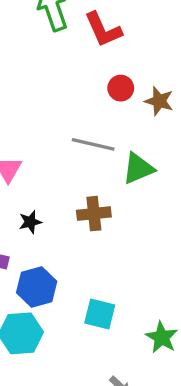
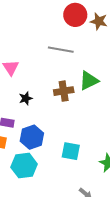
red circle: (121, 88) -> (75, 15), size x1.5
green triangle: (138, 168) -> (89, 81), moved

